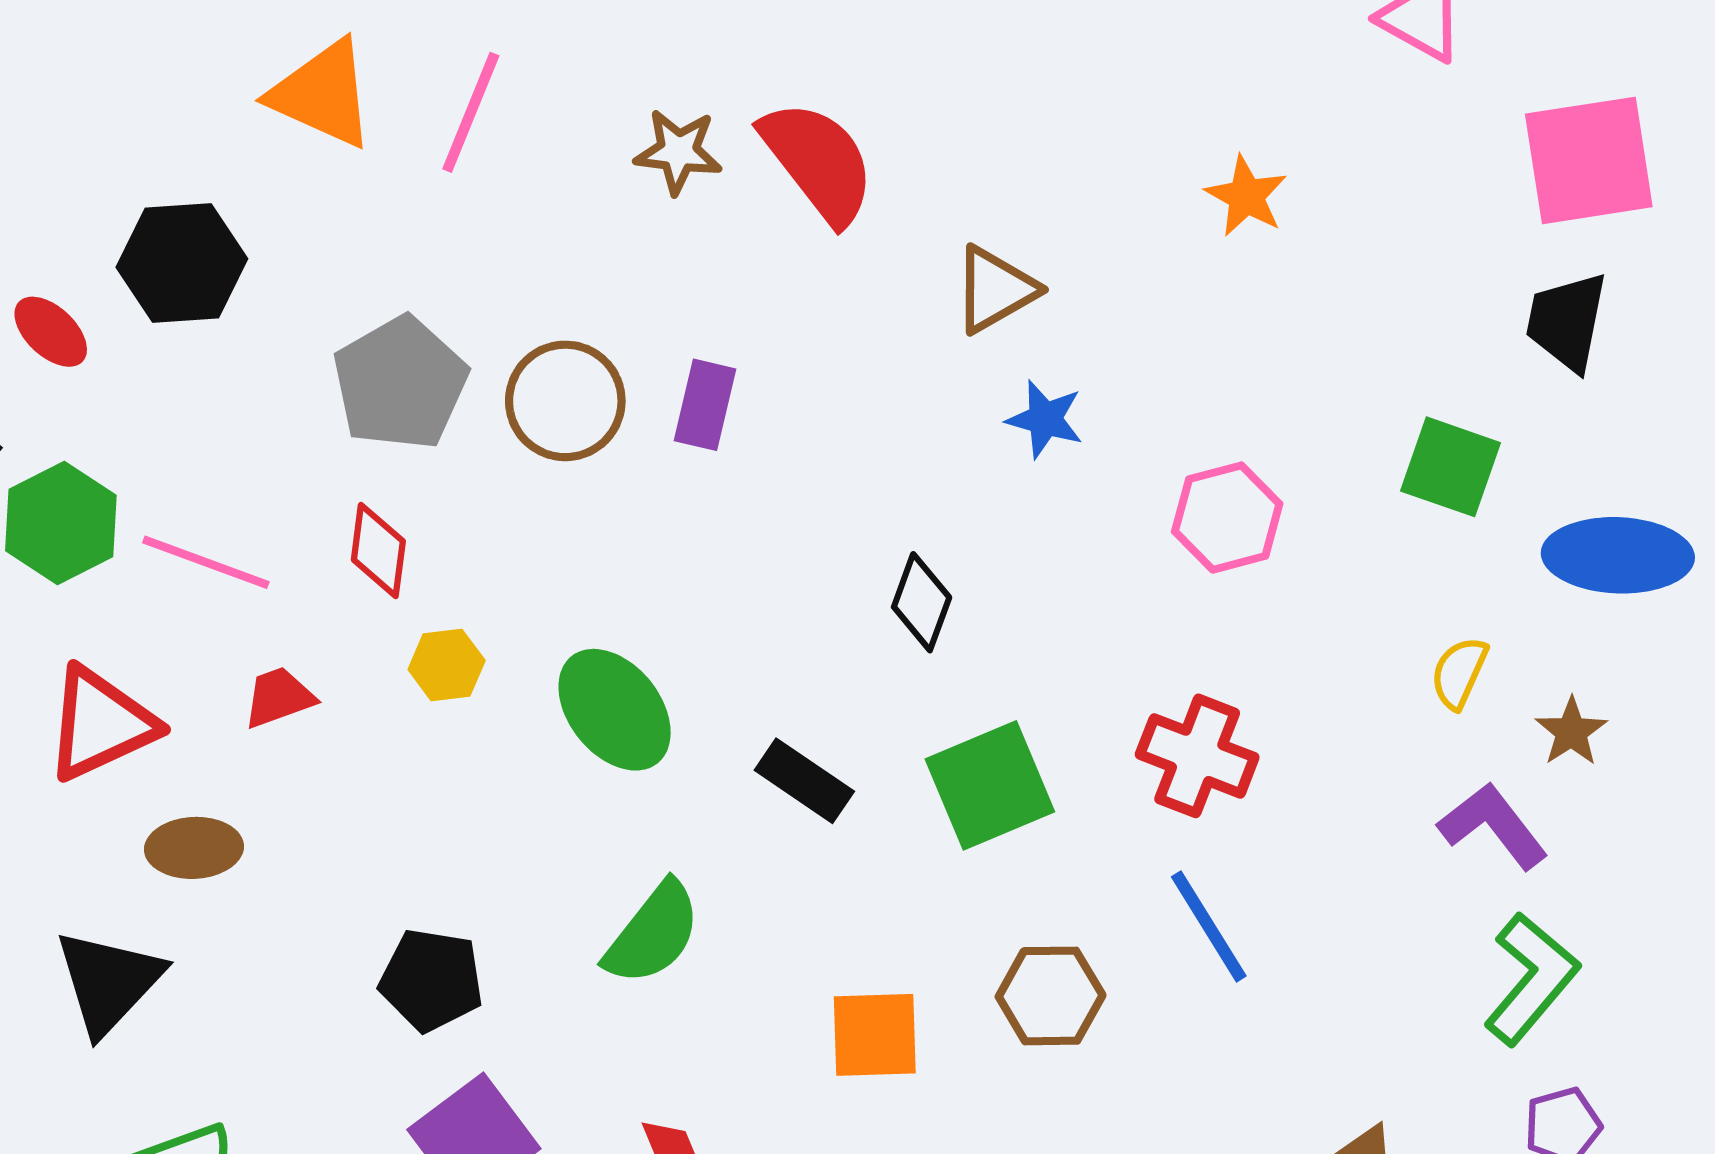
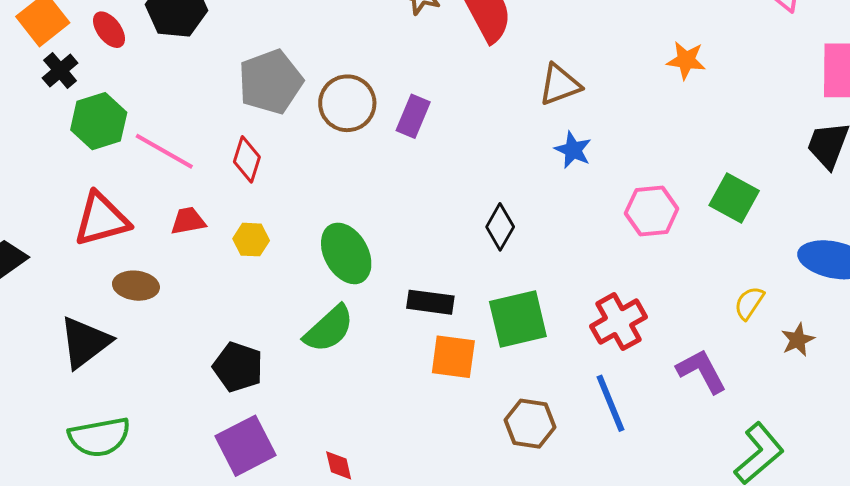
orange star: (1246, 196) -> (686, 60), turned -30
green square: (1451, 467) -> (734, 198), moved
yellow hexagon: (447, 665) -> (251, 240), moved
red cross: (1197, 756) -> (618, 322), turned 30
black rectangle: (804, 781) -> (430, 302), turned -36
purple L-shape: (1493, 826) -> (702, 371), moved
green semicircle: (653, 933) -> (329, 329), moved
orange square: (875, 1035) -> (453, 357), moved

